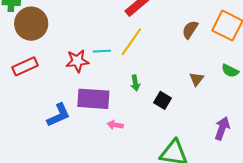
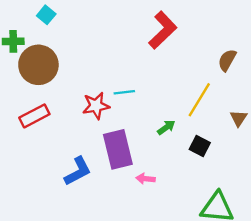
yellow line: (131, 42) -> (199, 100), moved
green arrow: (135, 83) -> (166, 127), turned -112
purple rectangle: (93, 99) -> (118, 149), turned 76

